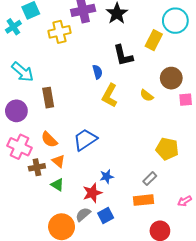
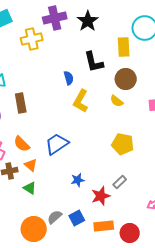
yellow rectangle: (154, 40) -> (124, 47), turned -30
brown circle: (171, 78) -> (126, 79), moved
yellow pentagon: (167, 149) -> (123, 144), moved
red star: (92, 193) -> (101, 196), moved
orange rectangle: (144, 200) -> (104, 226), moved

